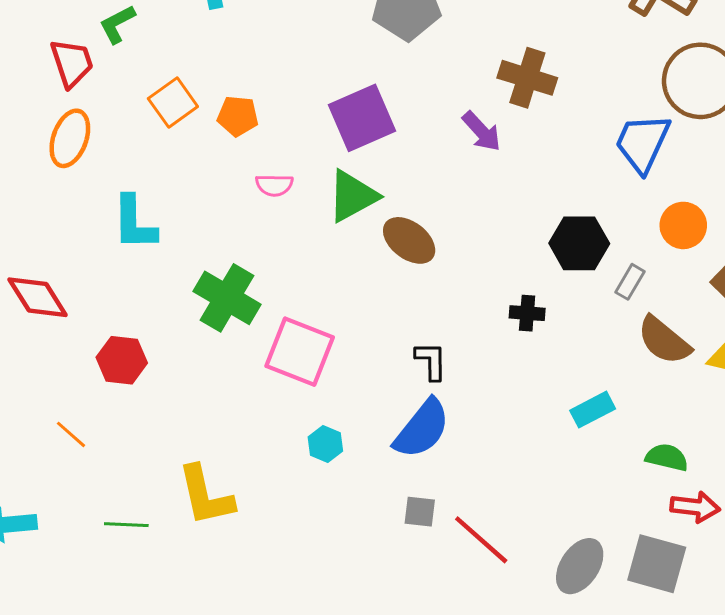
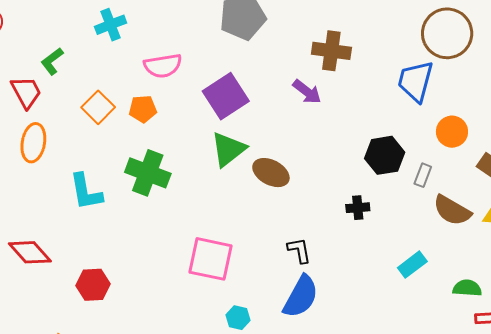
pink semicircle: (274, 185) -> (163, 66), moved, size x1.5
green cross: (227, 298) -> (148, 173), moved

